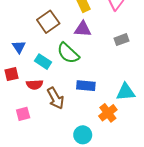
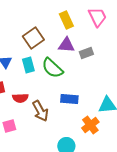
gray rectangle: (121, 40) -> (86, 53), moved
cyan rectangle: (43, 62) -> (28, 65), moved, turned 42

